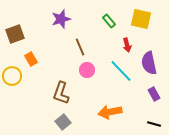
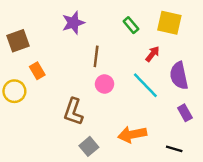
red arrow: (127, 45) -> (153, 54), turned -128
brown line: (80, 47) -> (96, 56), turned 30
gray square: (63, 122) -> (89, 146), moved
black line: (154, 124) -> (174, 149), moved

